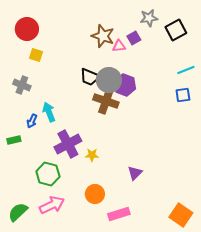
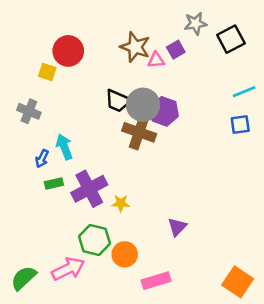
red circle: (27, 29) -> (68, 51), moved
green rectangle: (14, 140) -> (54, 183), moved
green hexagon: (48, 174) -> (94, 240), moved

